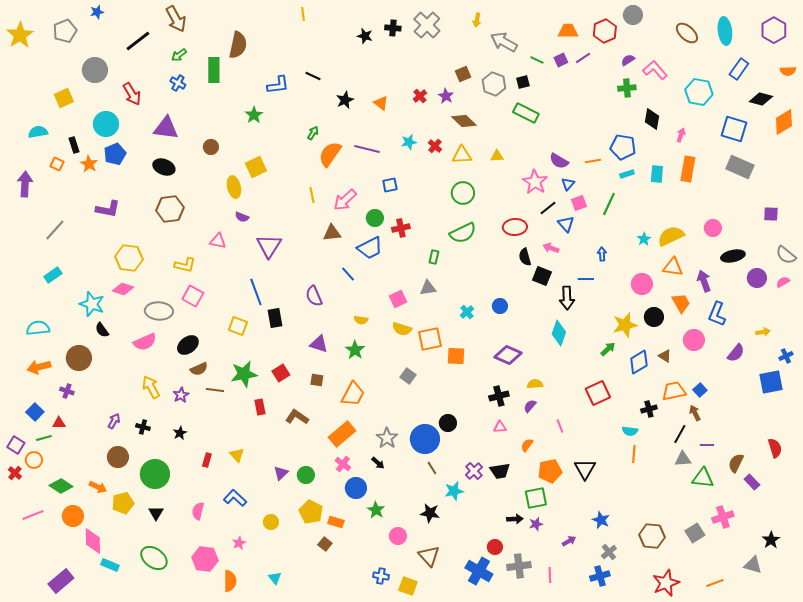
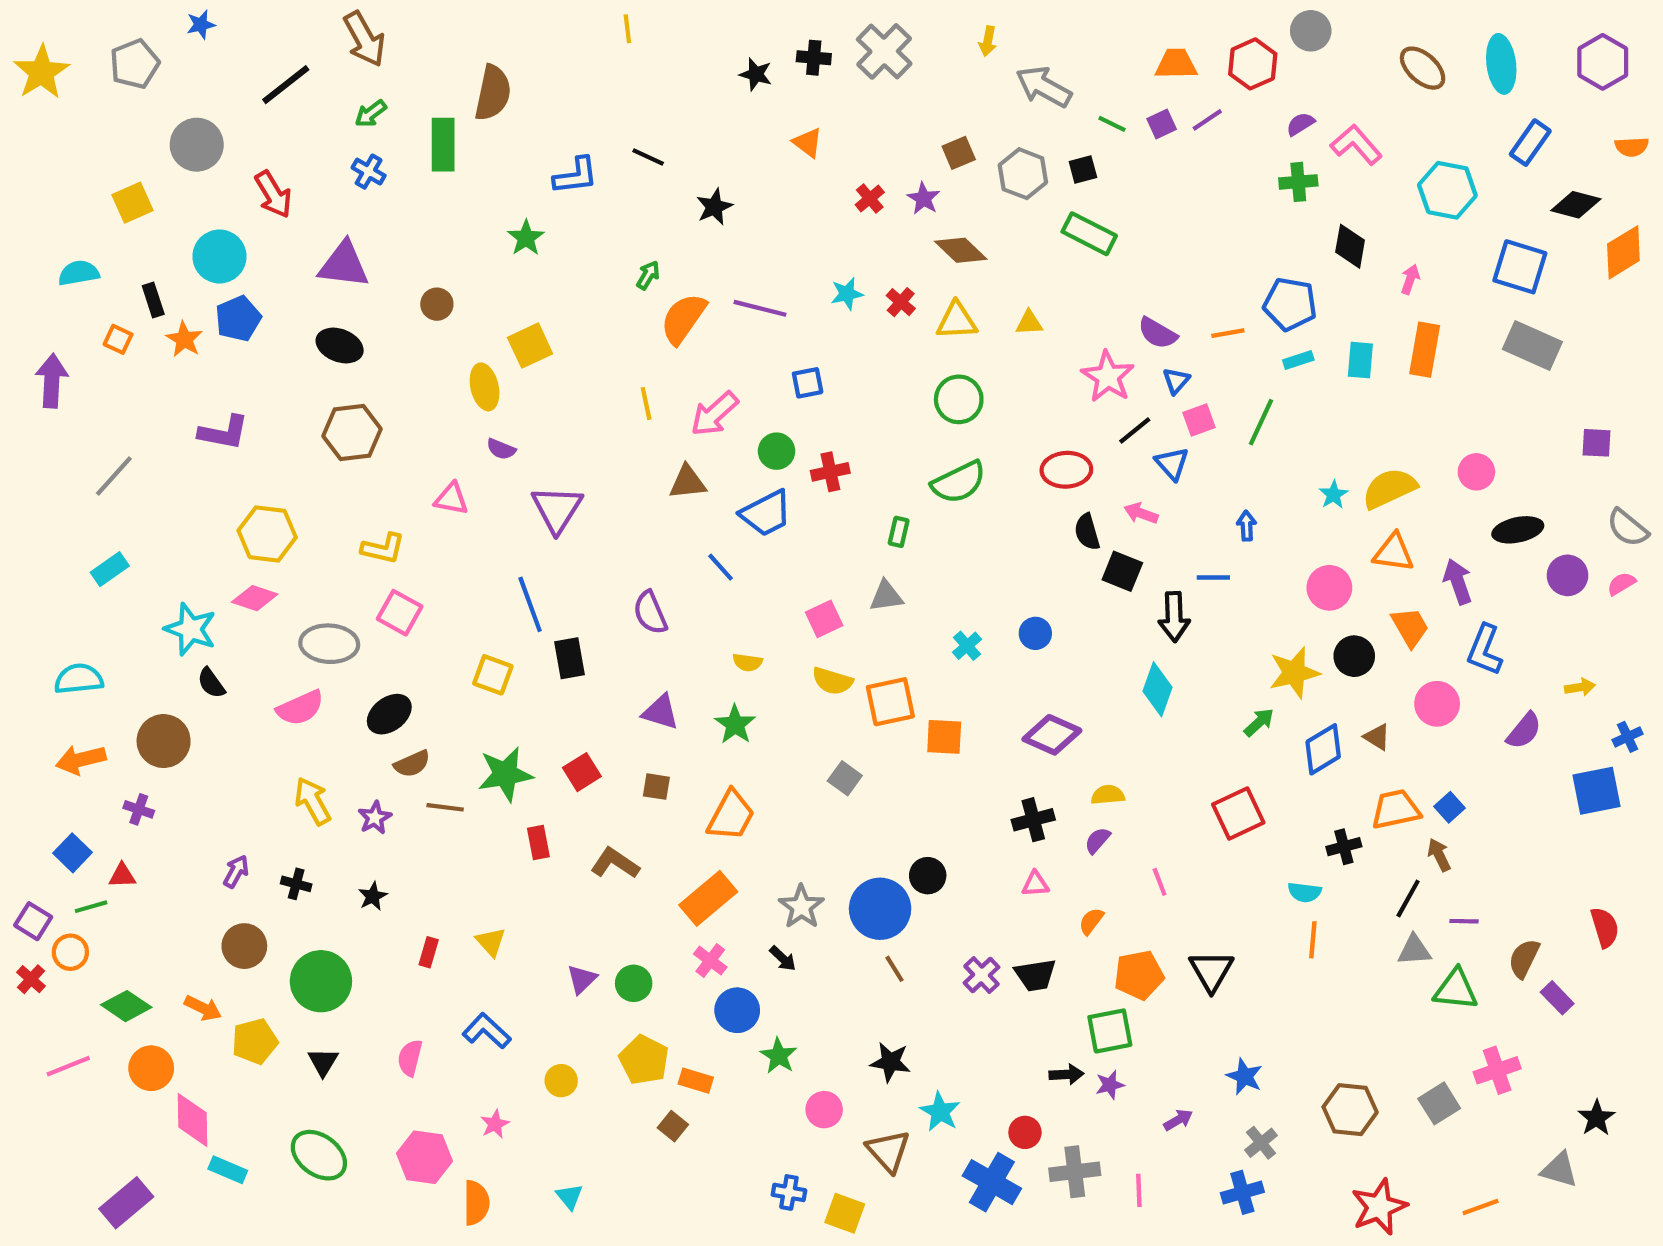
orange triangle: (381, 103) -> (808, 143), moved
cyan star: (454, 491) -> (940, 1112), moved, turned -30

